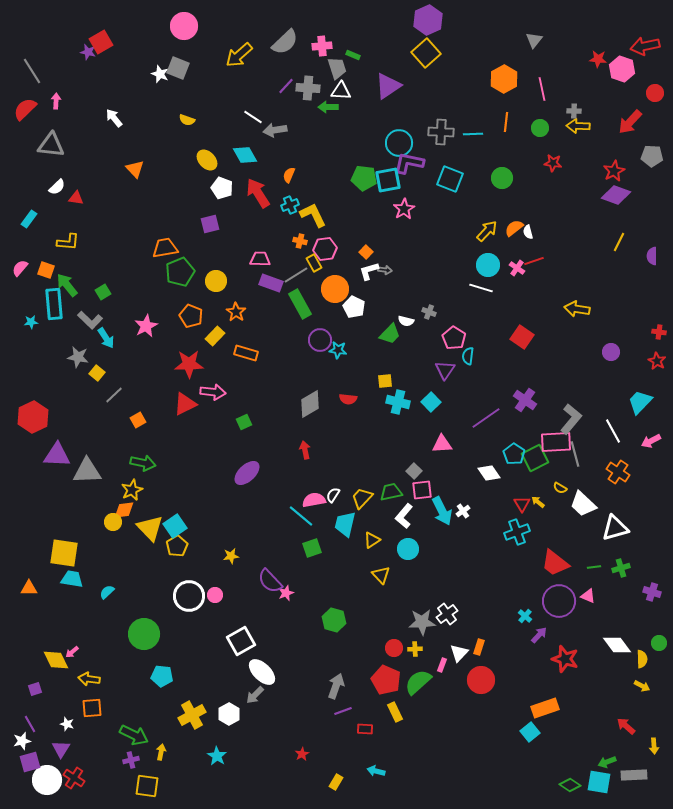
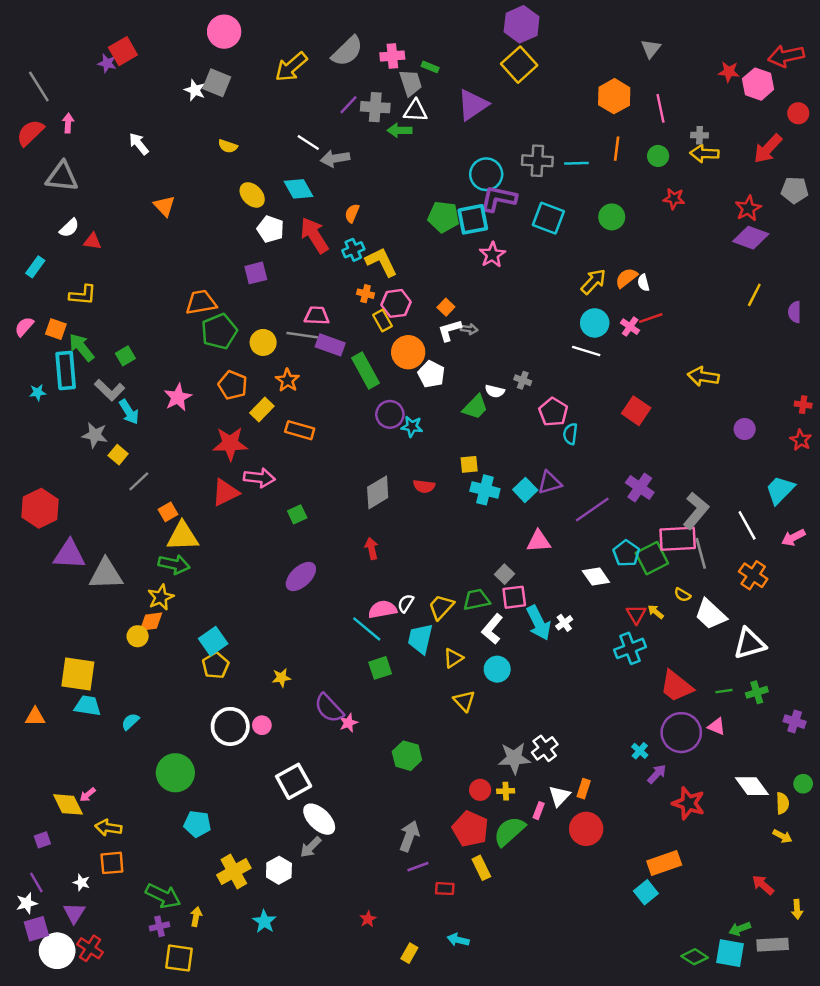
gray line: (296, 275) -> (302, 335), moved, turned 40
purple triangle: (445, 370) -> (550, 483), moved, turned 40
yellow triangle: (150, 528) -> (183, 536), moved, turned -48

